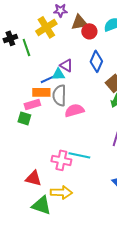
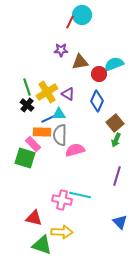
yellow cross: (46, 27) -> (47, 92), moved
red circle: (89, 31) -> (99, 74), moved
black cross: (10, 38) -> (27, 105), moved, turned -32
purple triangle: (66, 65) -> (68, 94), moved
pink rectangle: (32, 104) -> (33, 144), turned 63
green square: (24, 118) -> (25, 158), size x1.5

